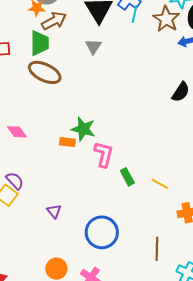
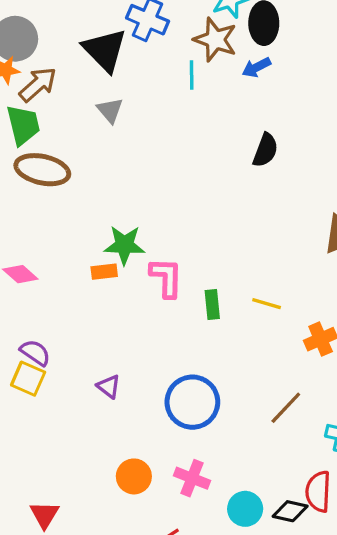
cyan line: (135, 14) -> (192, 75), moved
green rectangle: (127, 177) -> (212, 305), turned 36
brown line: (157, 249) -> (286, 408), turned 55

